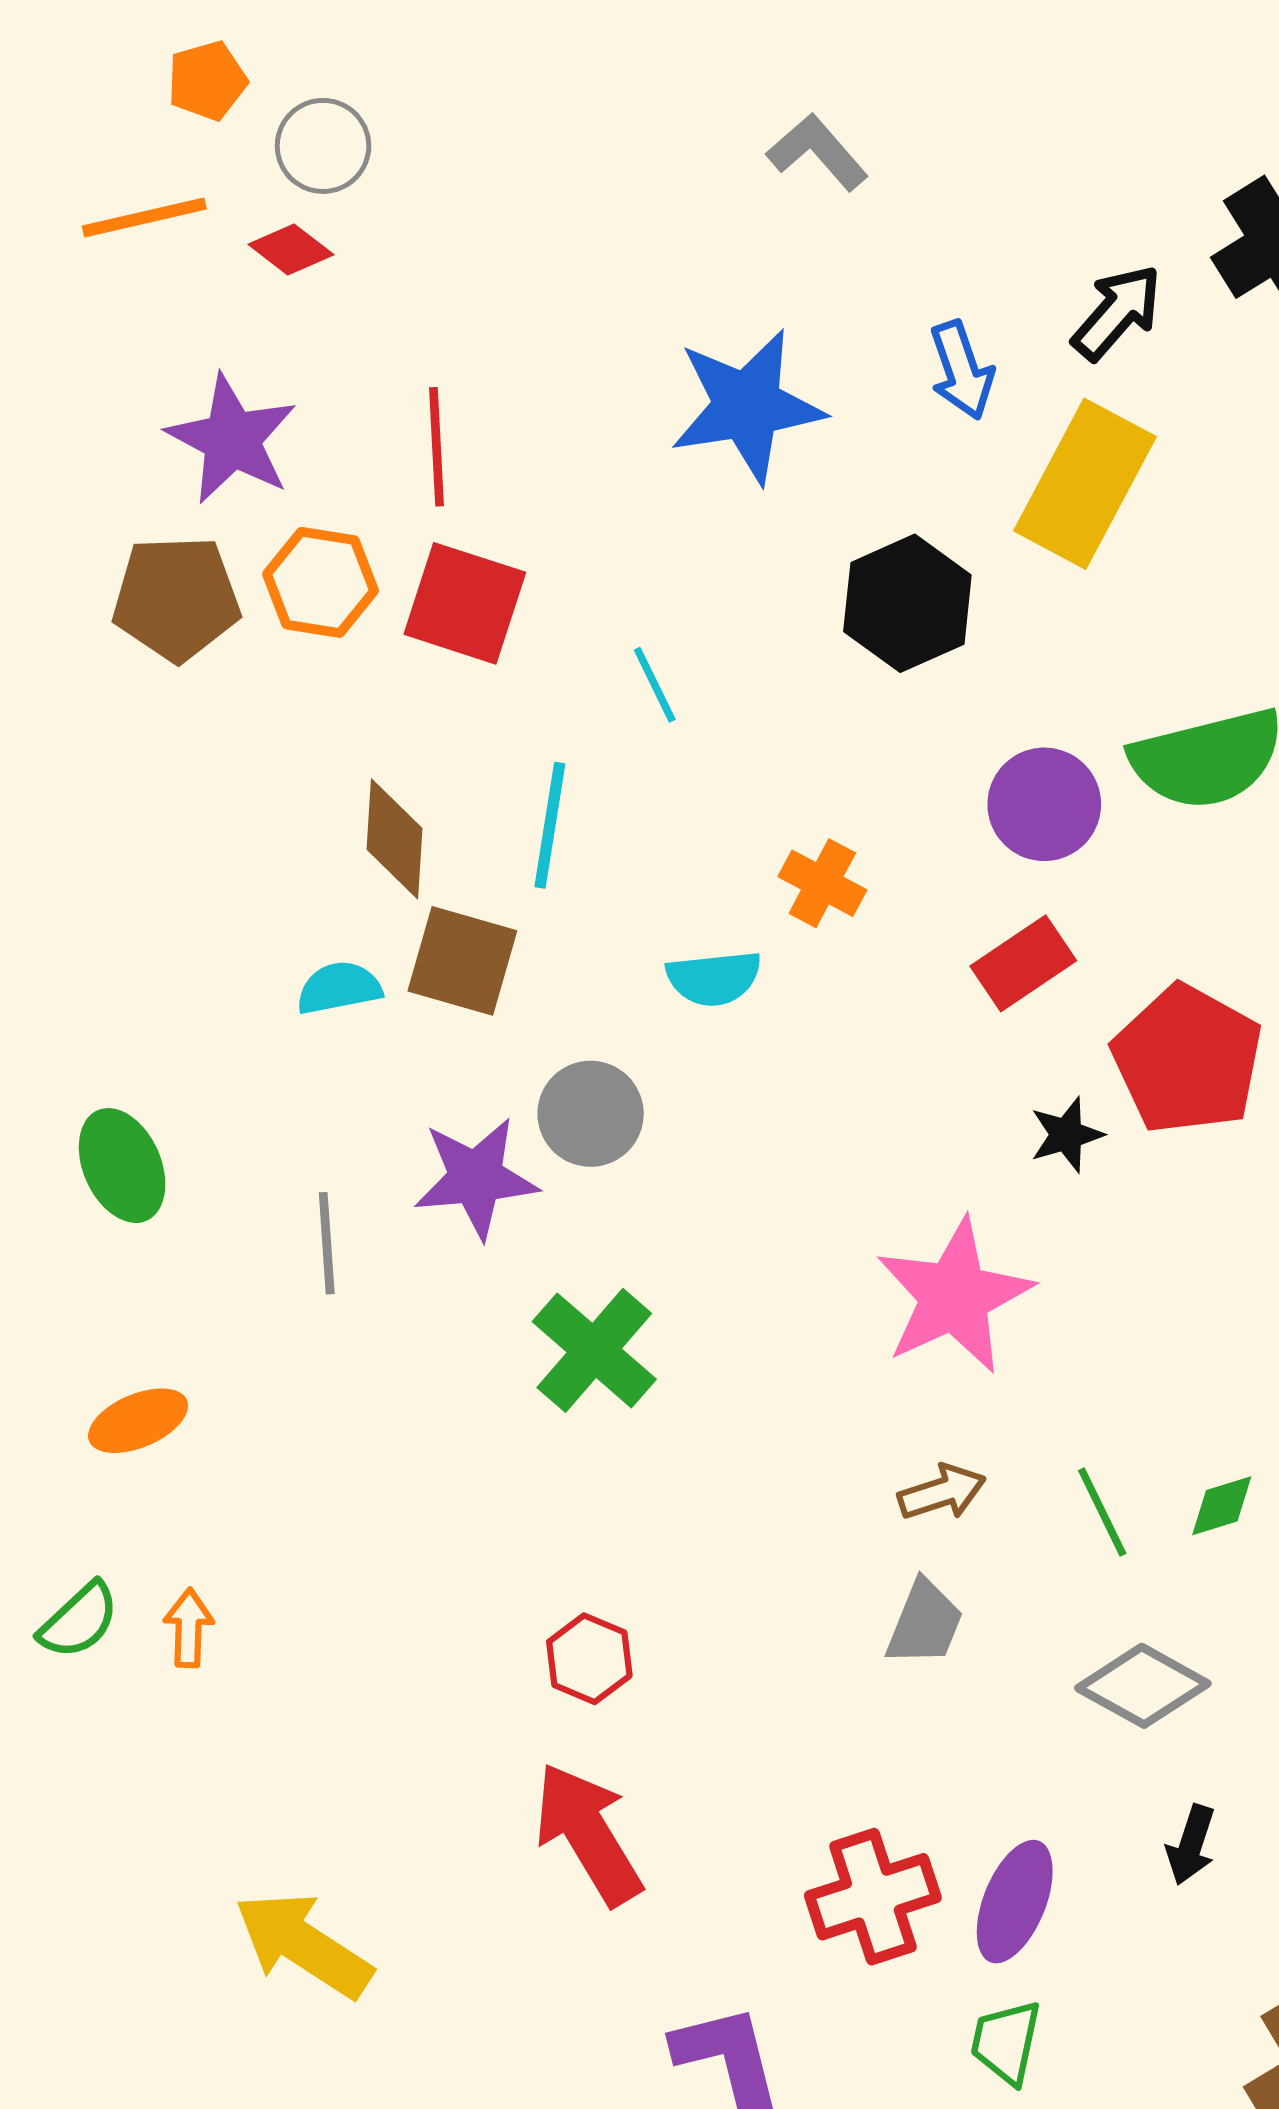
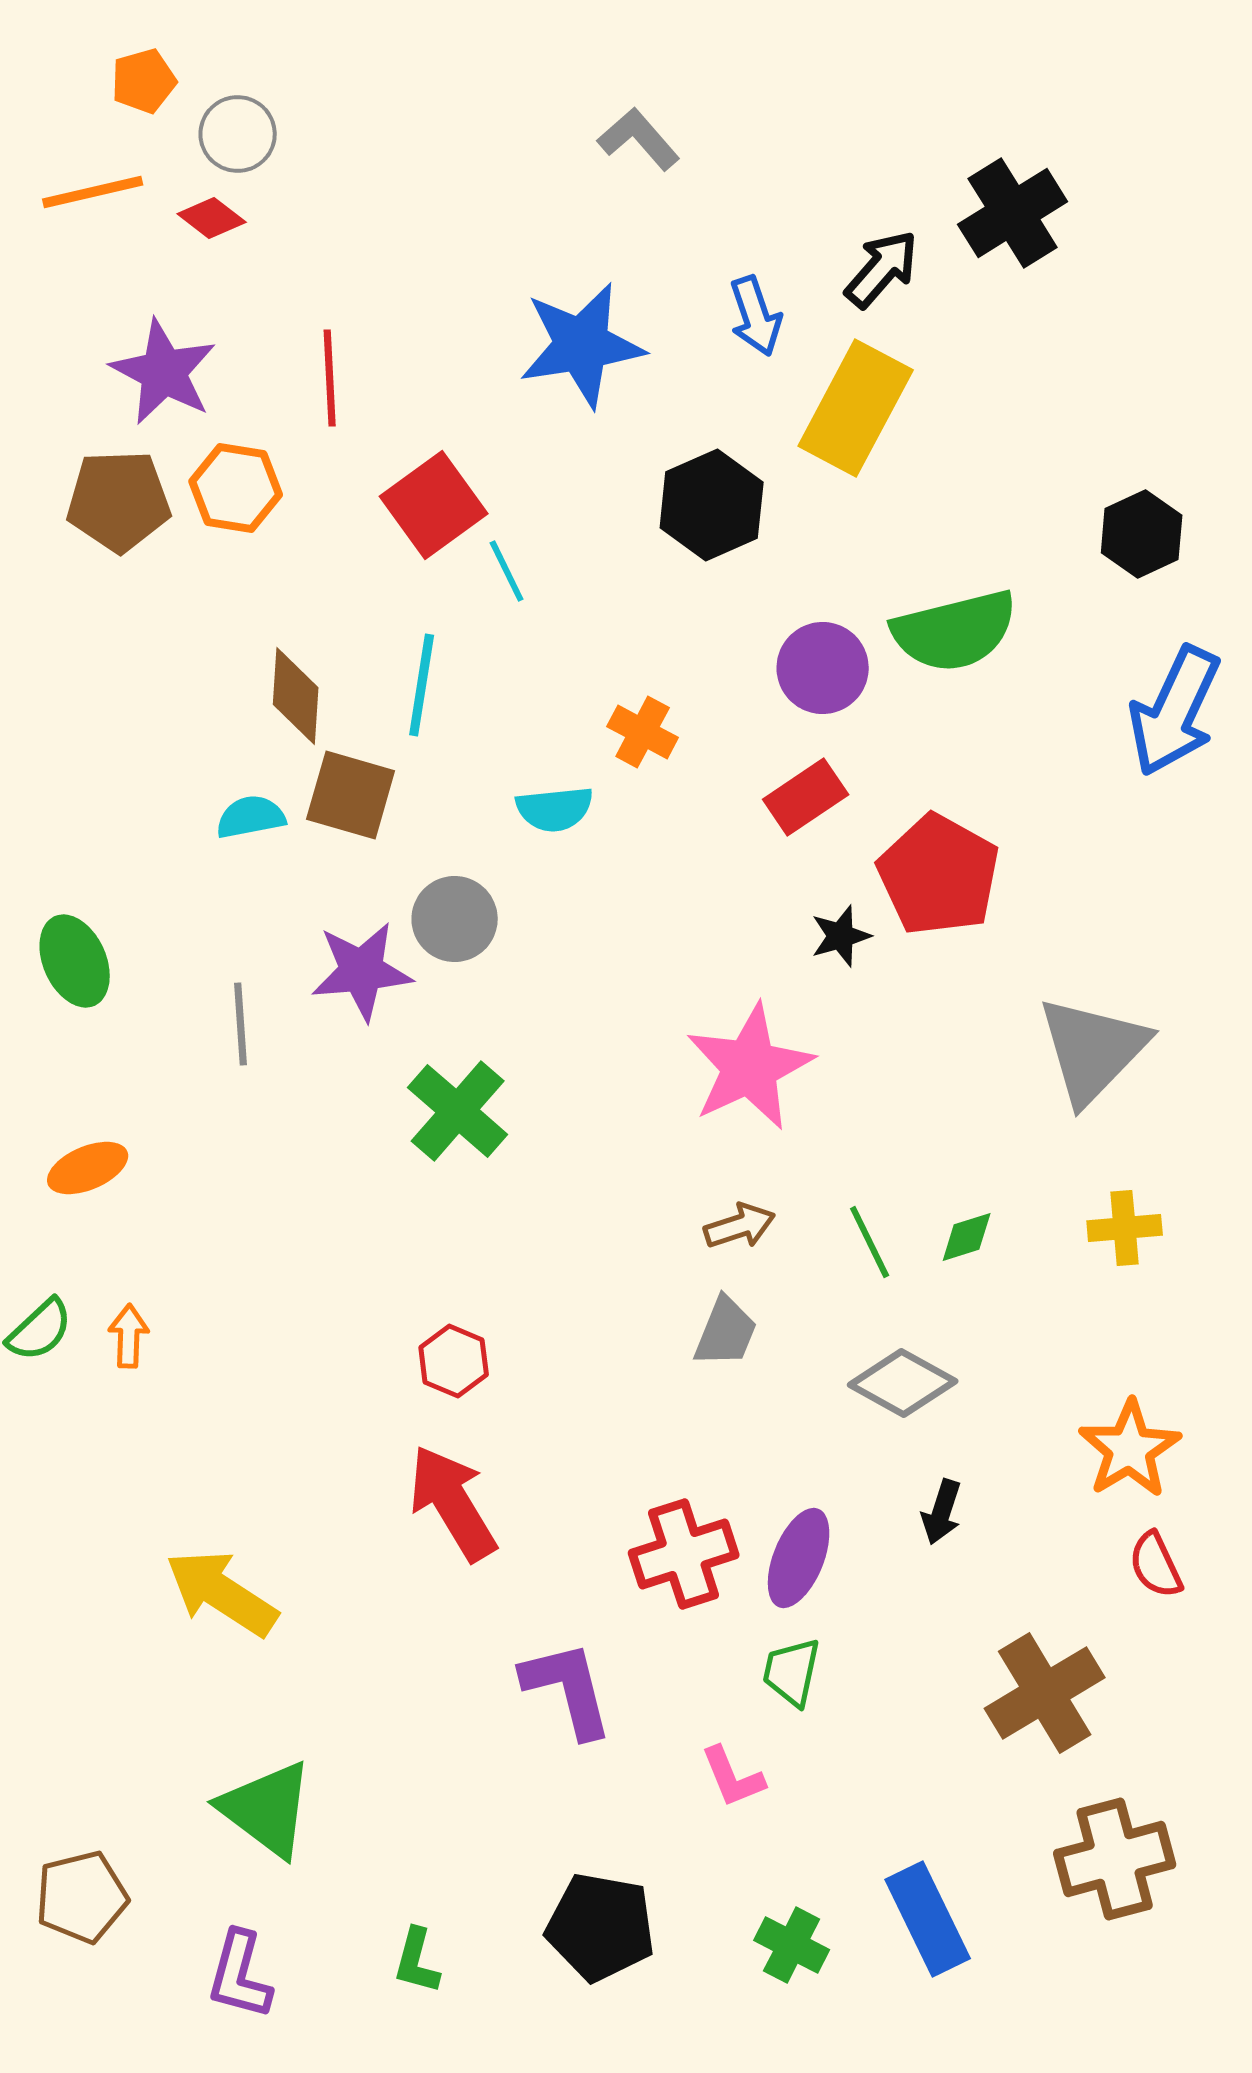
red square: (465, 603) -> (434, 505), moved, turned 36

